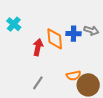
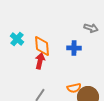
gray arrow: (91, 30) -> (91, 28), moved
orange diamond: (55, 39) -> (42, 46), moved

